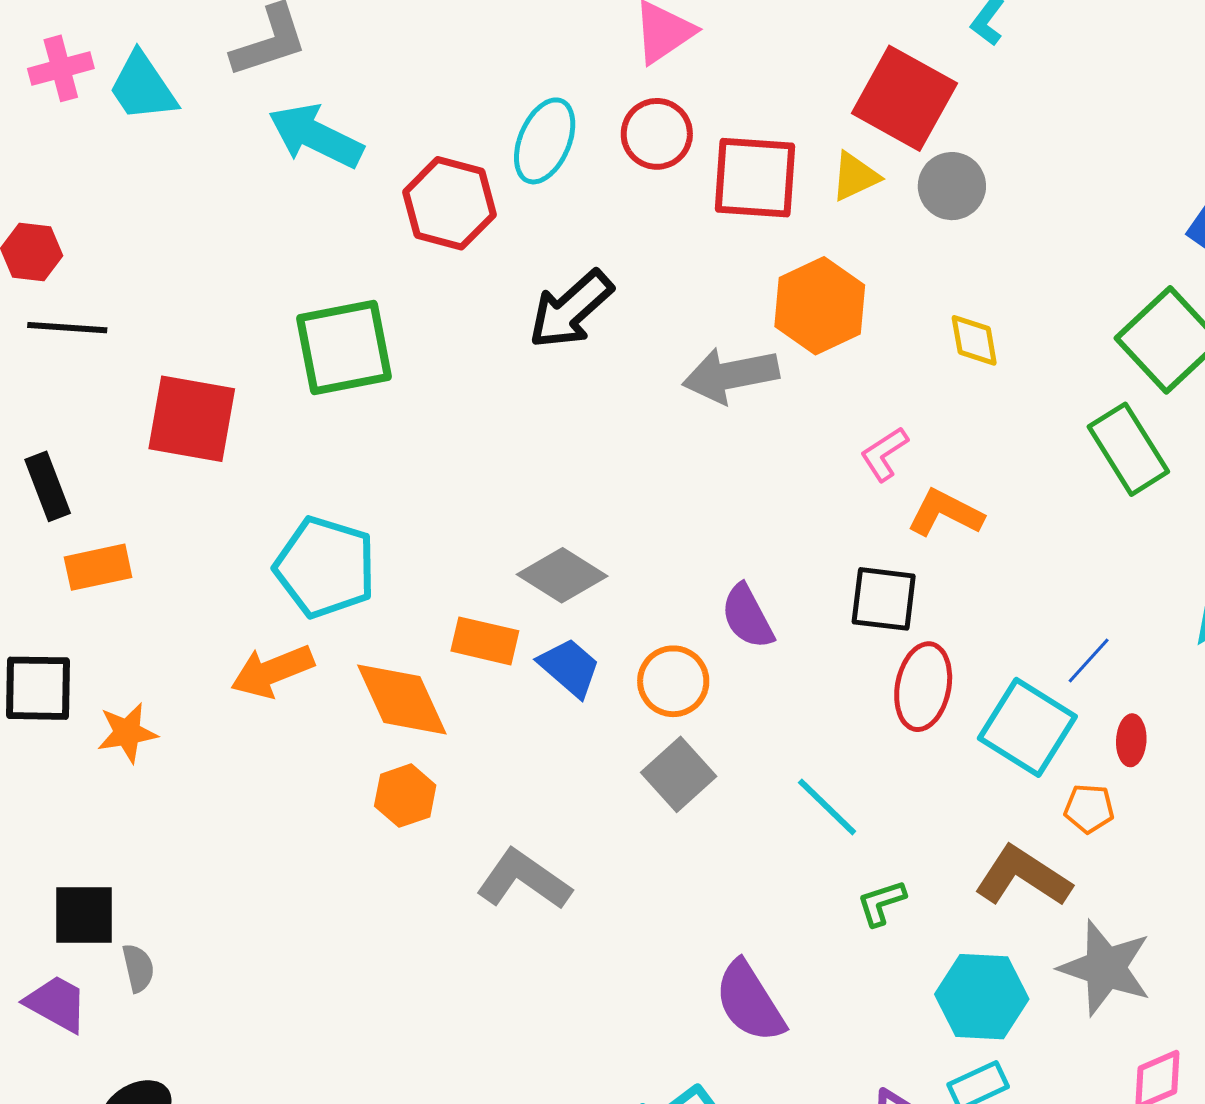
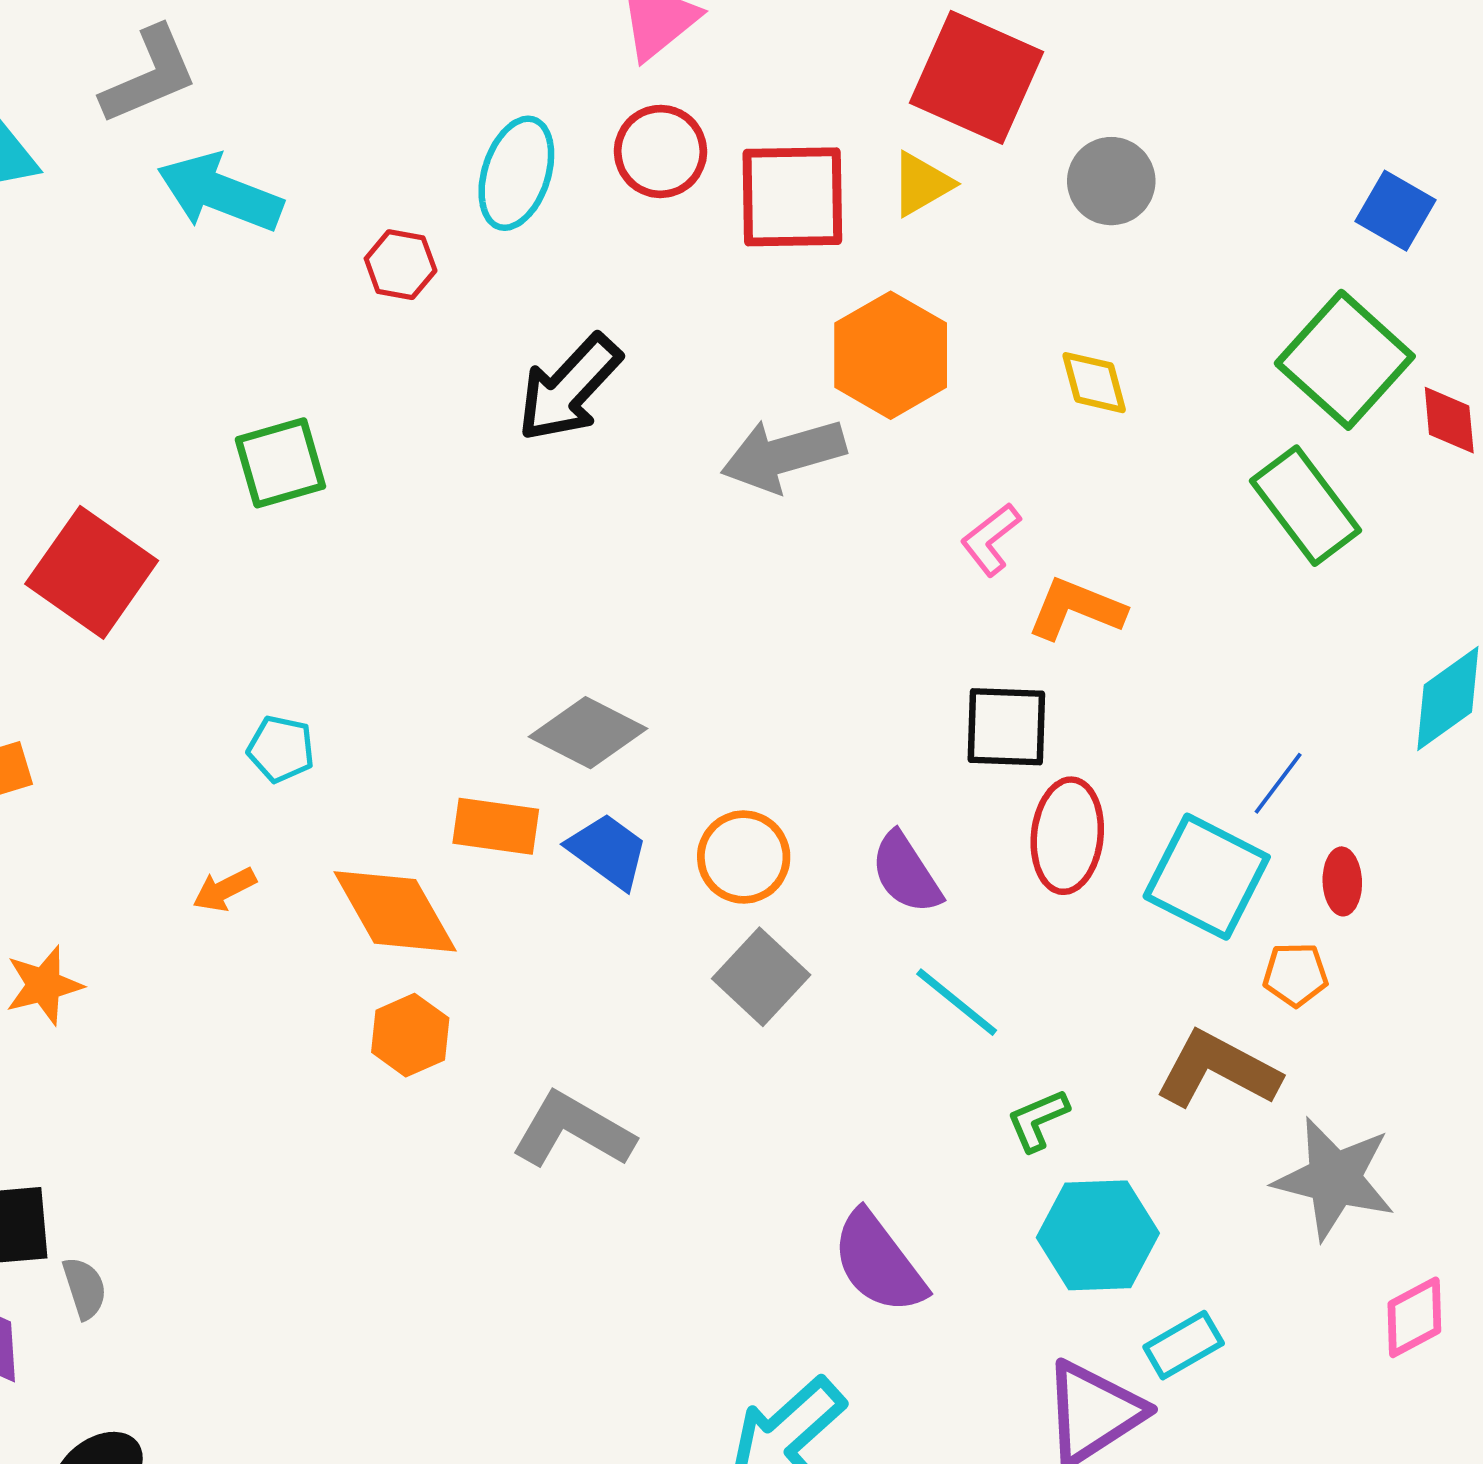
gray circle: (952, 186) -> (1111, 181), moved
red hexagon: (450, 203) -> (401, 265), size x0.6
green square: (344, 347) -> (280, 463), size x0.7
red square: (192, 419) -> (92, 572), turned 30
cyan pentagon: (325, 567) -> (281, 749), size x0.5
purple semicircle: (747, 617) -> (906, 873), moved
orange arrow: (272, 671) -> (224, 889), size x0.6
cyan hexagon: (982, 997) -> (1098, 1235), moved

